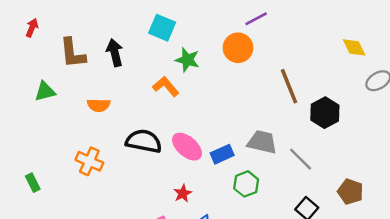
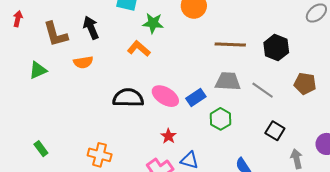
brown line: (289, 86) -> (230, 45), moved, turned -56
orange semicircle: (99, 105) -> (83, 62), moved
orange cross: (89, 161) -> (100, 155), moved
brown pentagon: (350, 192) -> (305, 84), moved

